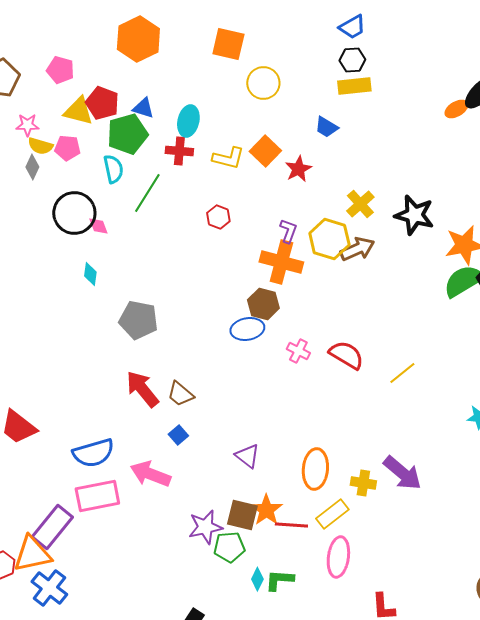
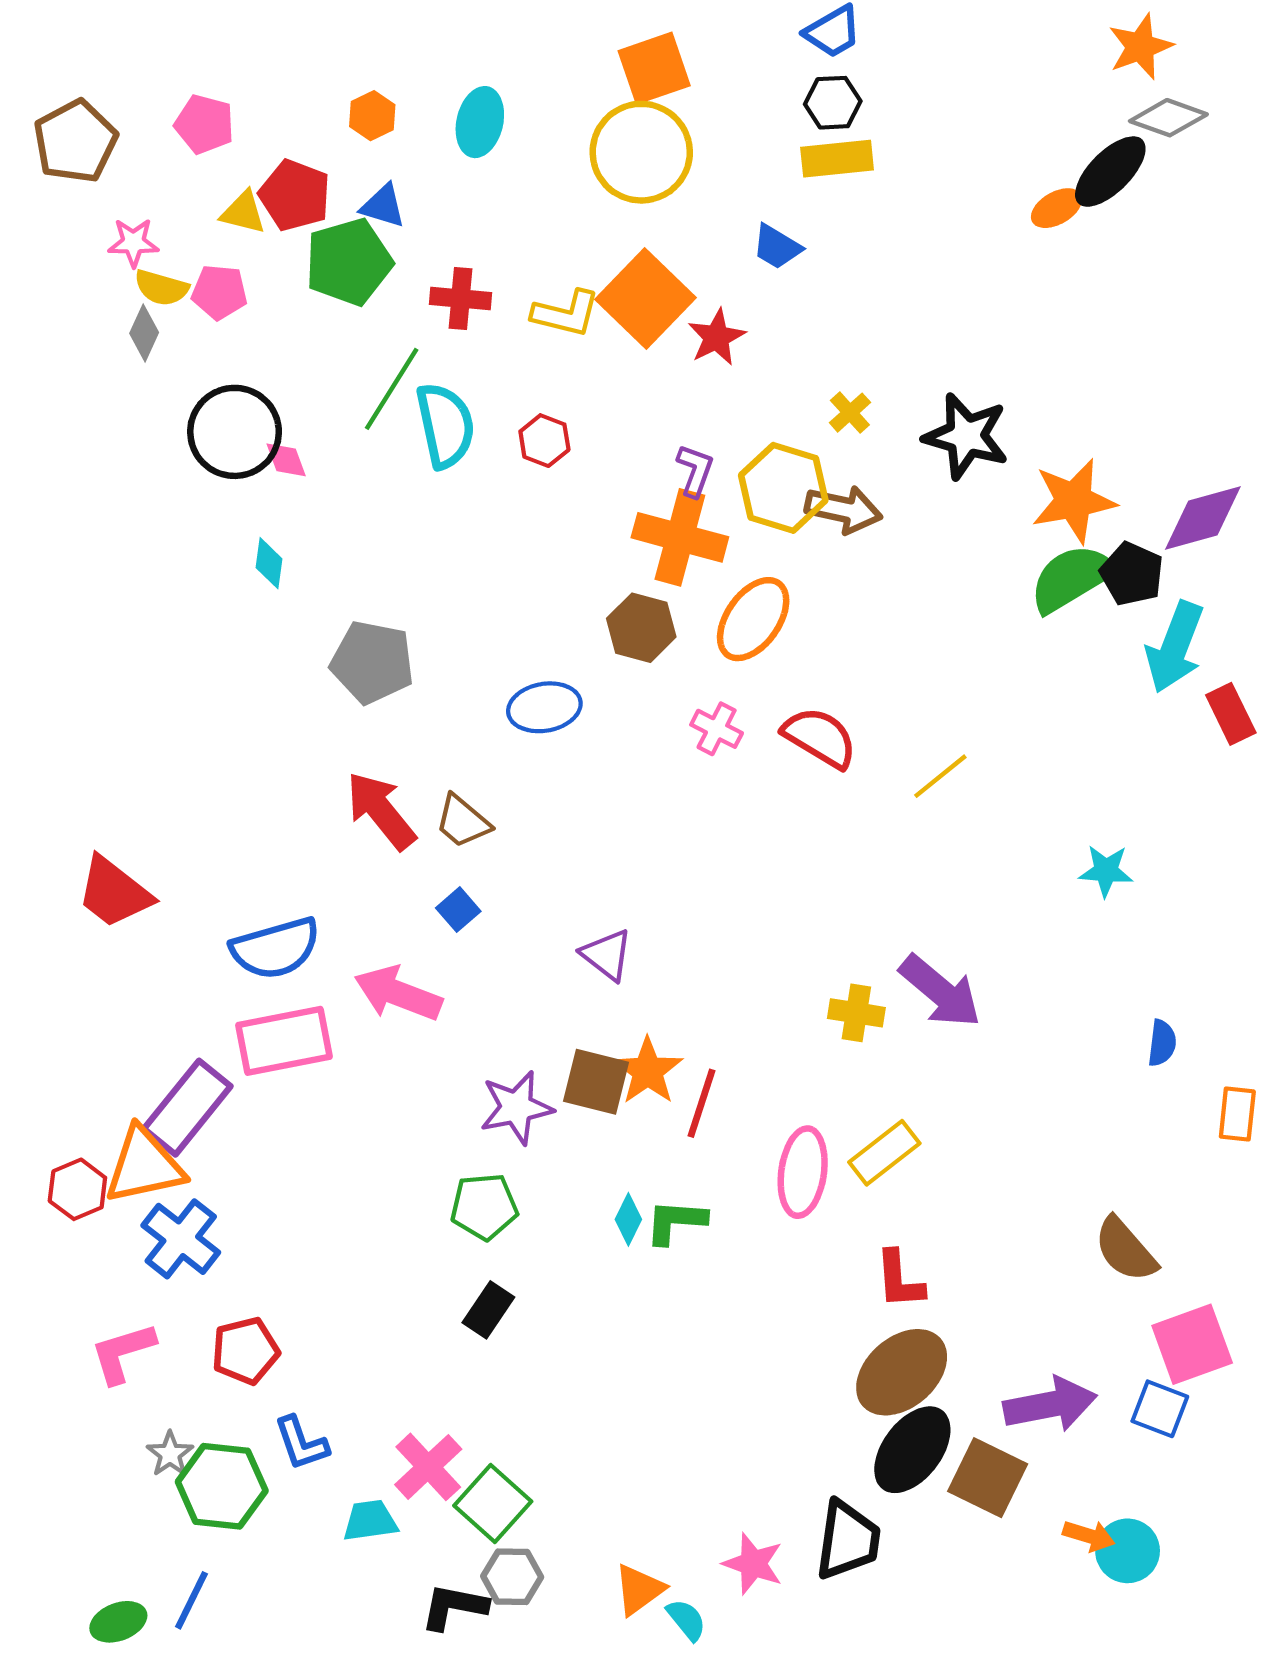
orange hexagon: (138, 39) -> (372, 116), moved, size x0.5
orange square: (228, 44) -> (654, 68), moved, turned -32
yellow circle: (263, 83) -> (641, 152), size x1.4
yellow triangle: (78, 111) -> (243, 212), size x0.7
cyan ellipse: (188, 121) -> (480, 122), moved
orange square: (265, 151) -> (646, 298), size x1.4
cyan semicircle: (113, 169) -> (445, 425), moved, size x1.4
yellow cross: (360, 204) -> (850, 413), size x0.7
brown arrow: (357, 249) -> (844, 509), turned 36
blue ellipse: (247, 329) -> (544, 707), moved
orange ellipse: (315, 469) -> (753, 619), moved, turned 30
yellow rectangle: (332, 514) -> (884, 1153), moved
red line: (291, 525) -> (701, 1103), turned -76
green pentagon: (229, 547) -> (484, 1207), moved

